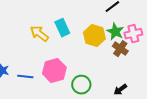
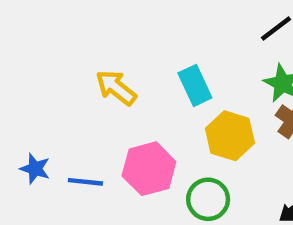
cyan rectangle: (62, 28) -> (195, 85), moved
yellow hexagon: (94, 36) -> (230, 136), moved

